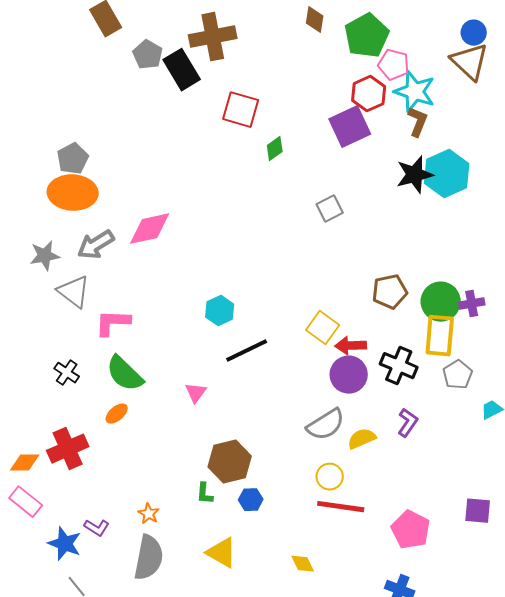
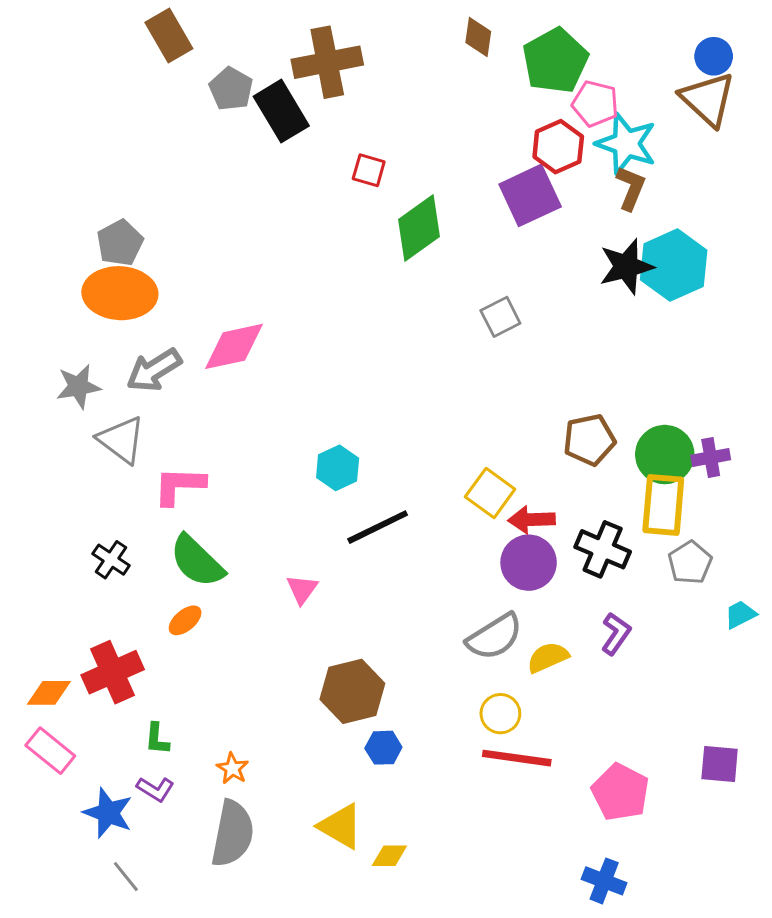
red square: (241, 110) -> (369, 170), size x0.6
green diamond: (275, 149) -> (419, 228), size x1.8
green L-shape: (205, 494) -> (157, 739), moved
yellow diamond: (303, 564) -> (389, 856), moved, turned -65

